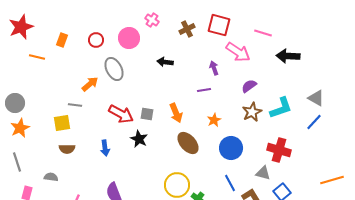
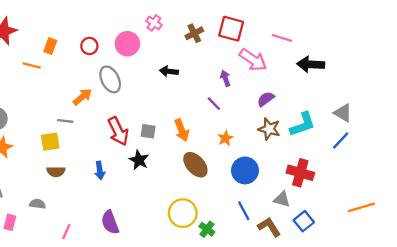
orange line: (37, 57) -> (32, 66), moved
purple line: (204, 90) -> (214, 104), turned 56
brown star: (252, 112) -> (269, 129), turned -30
red arrow: (121, 114) -> (118, 131), turned 35

